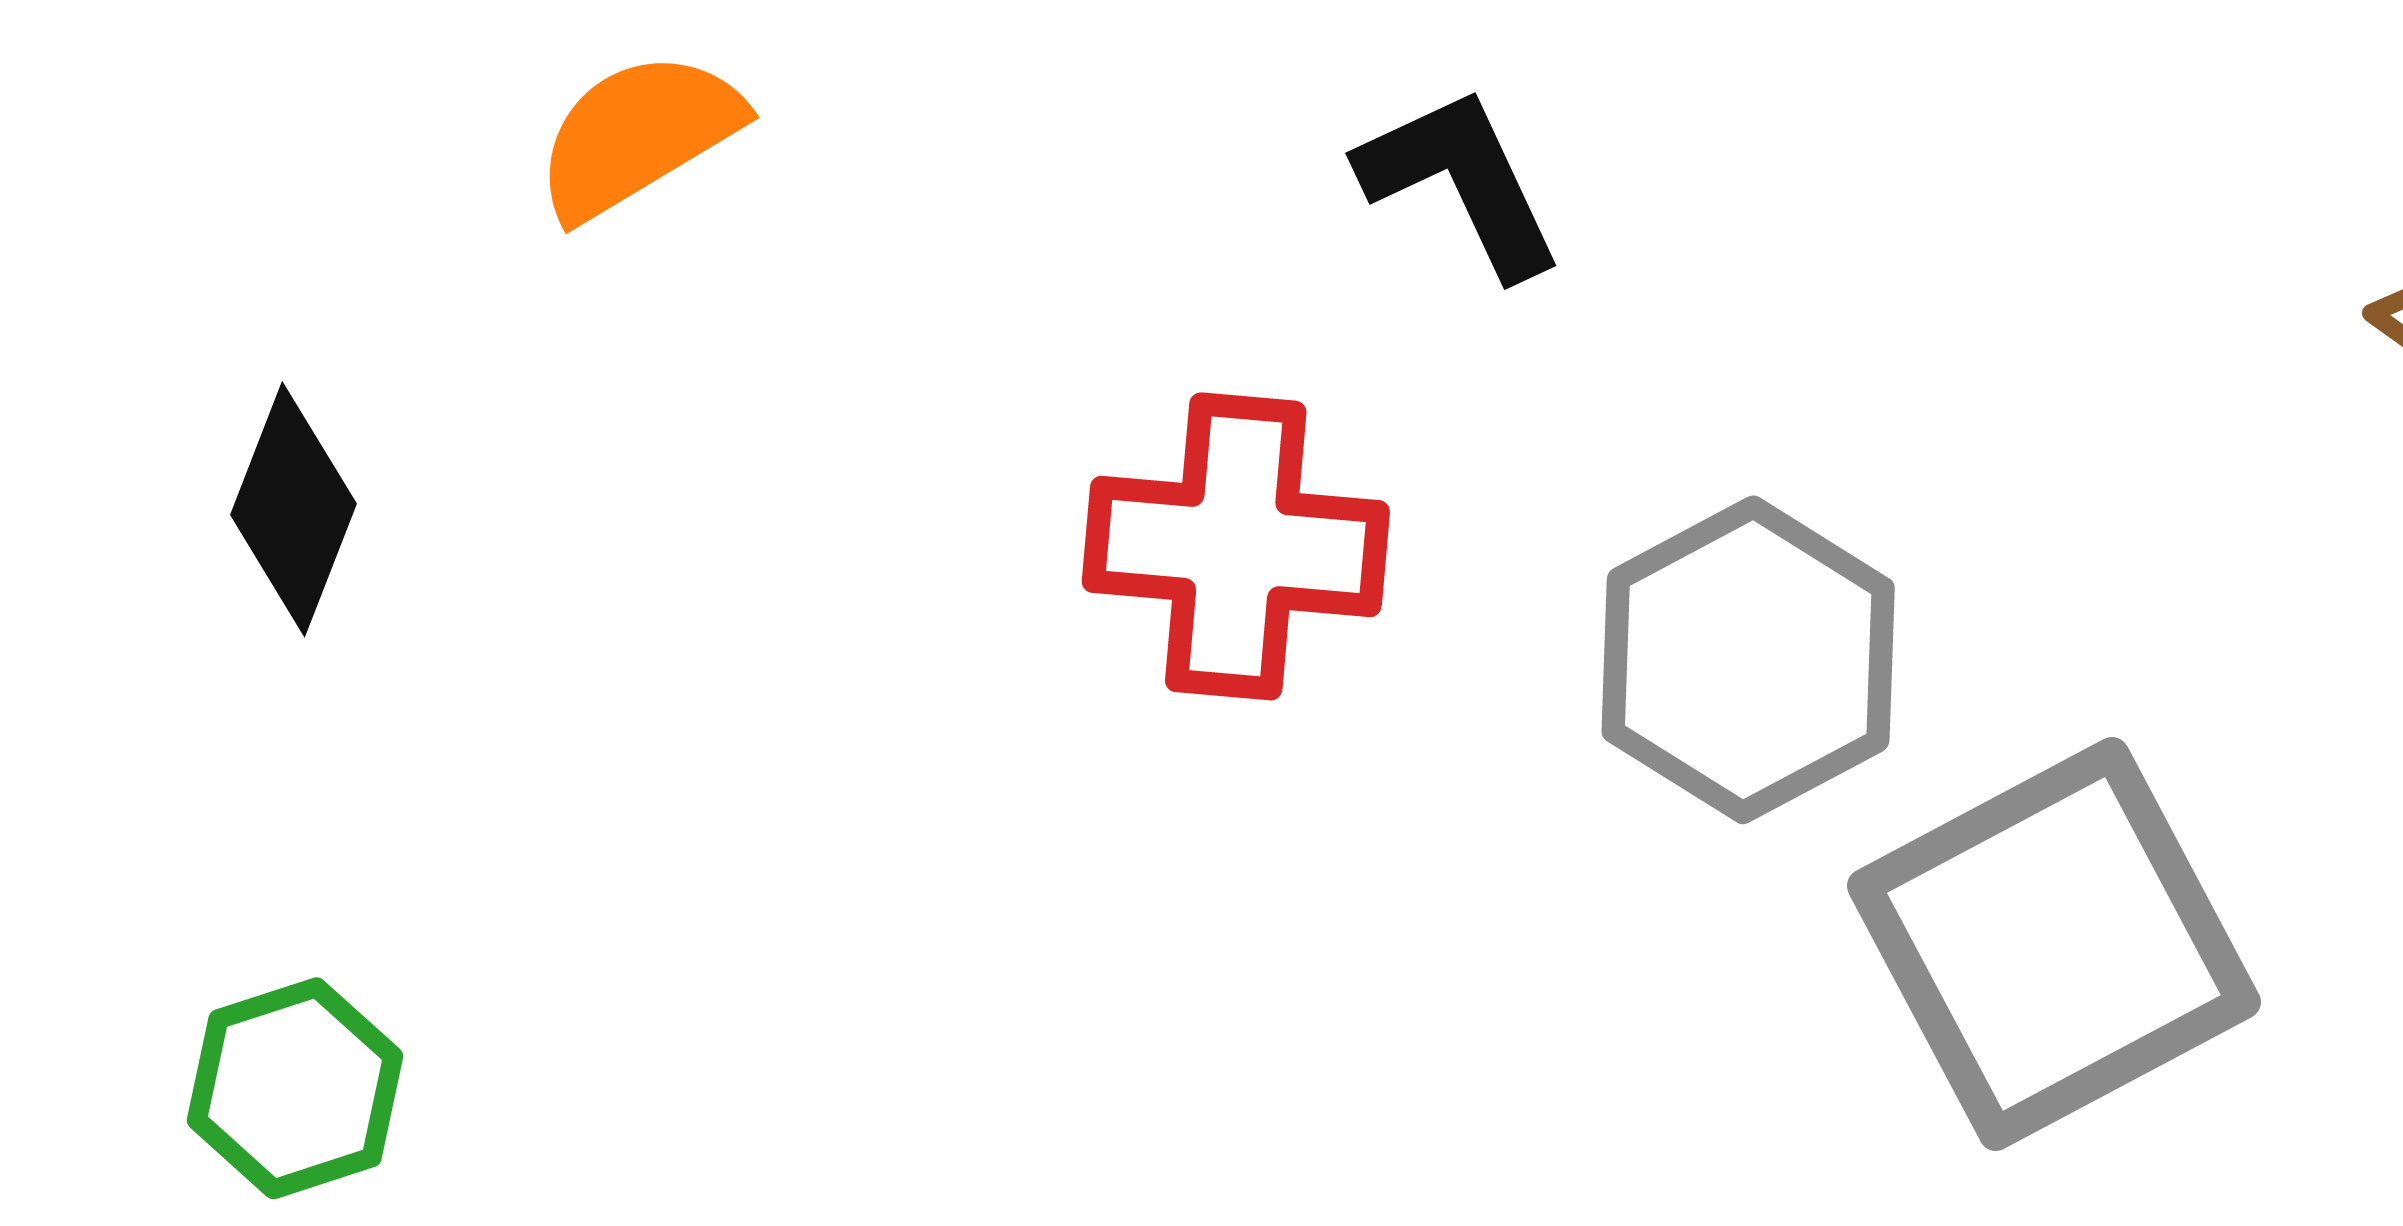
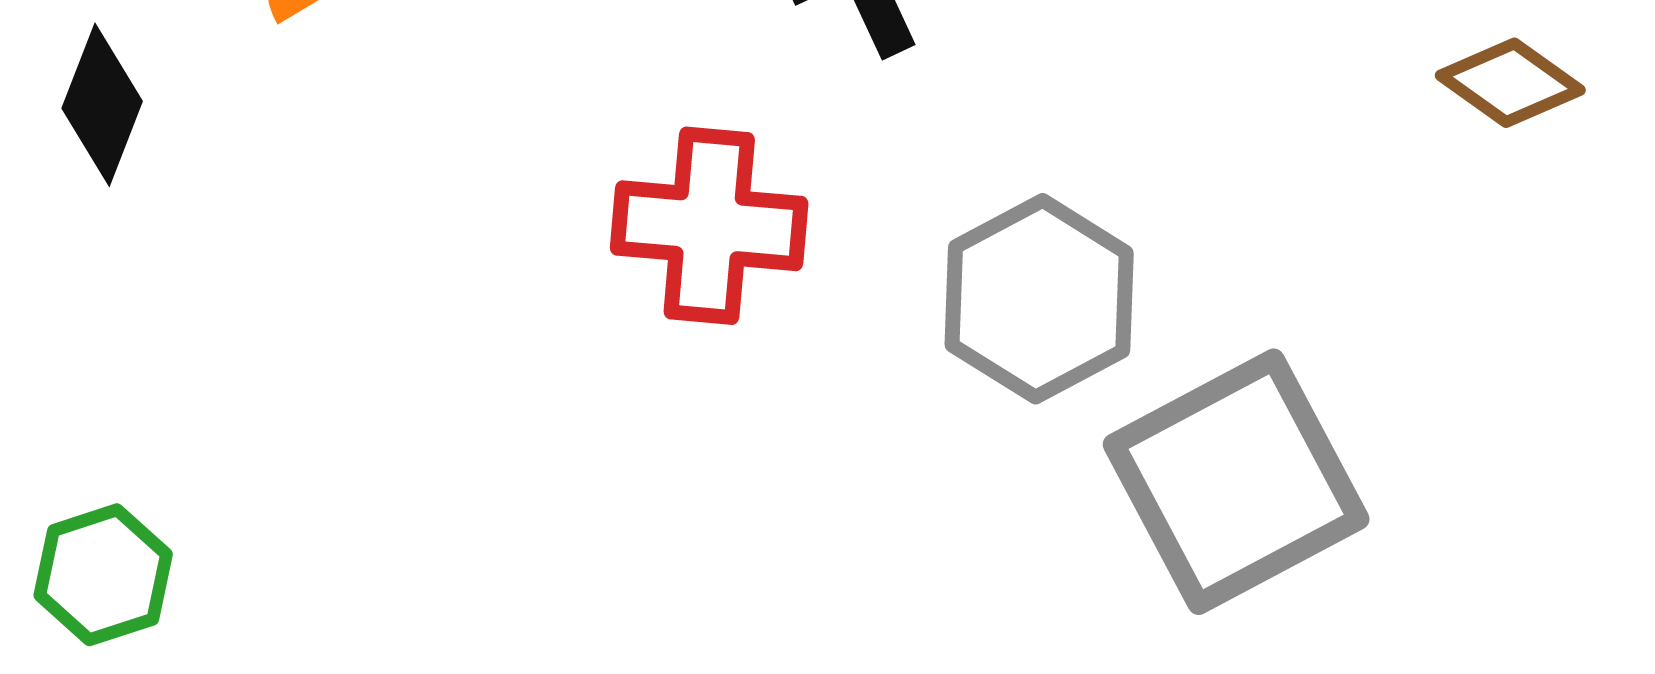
black diamond: (293, 509) -> (102, 105), moved

